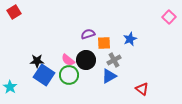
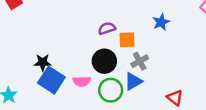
blue star: (130, 39) -> (161, 22), moved
pink semicircle: (68, 60) -> (82, 81), moved, turned -40
green circle: (69, 75) -> (111, 90), moved

